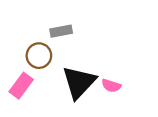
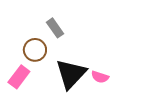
gray rectangle: (61, 31) -> (55, 28), turned 66

